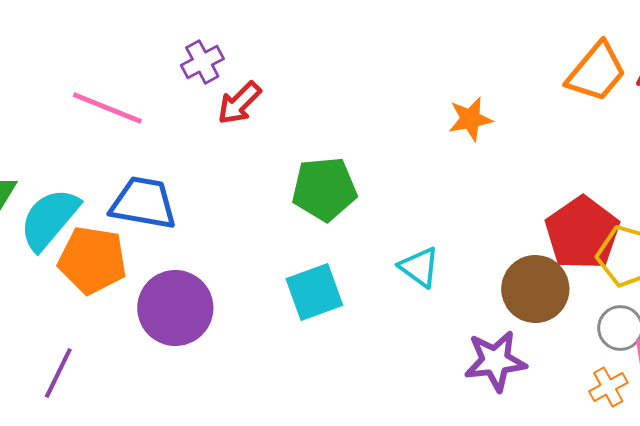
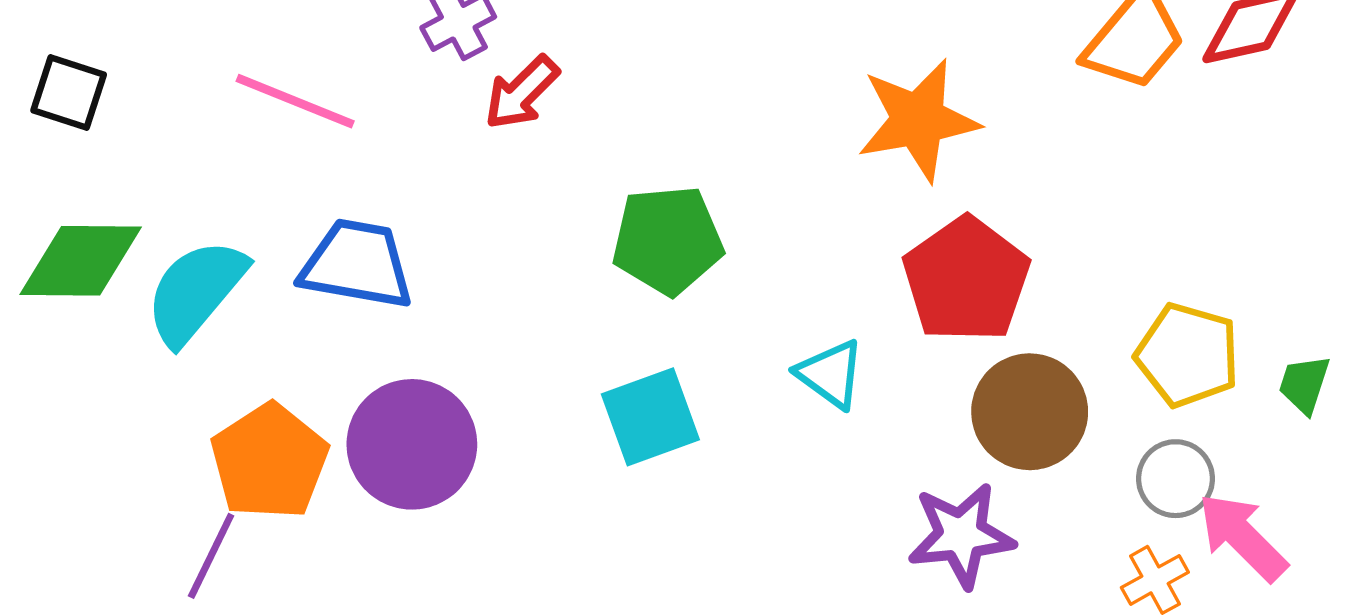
orange star: (470, 119) -> (918, 120), size x1.6
red pentagon: (582, 233) -> (966, 280), moved
orange pentagon: (92, 260) -> (269, 461), moved, turned 30

